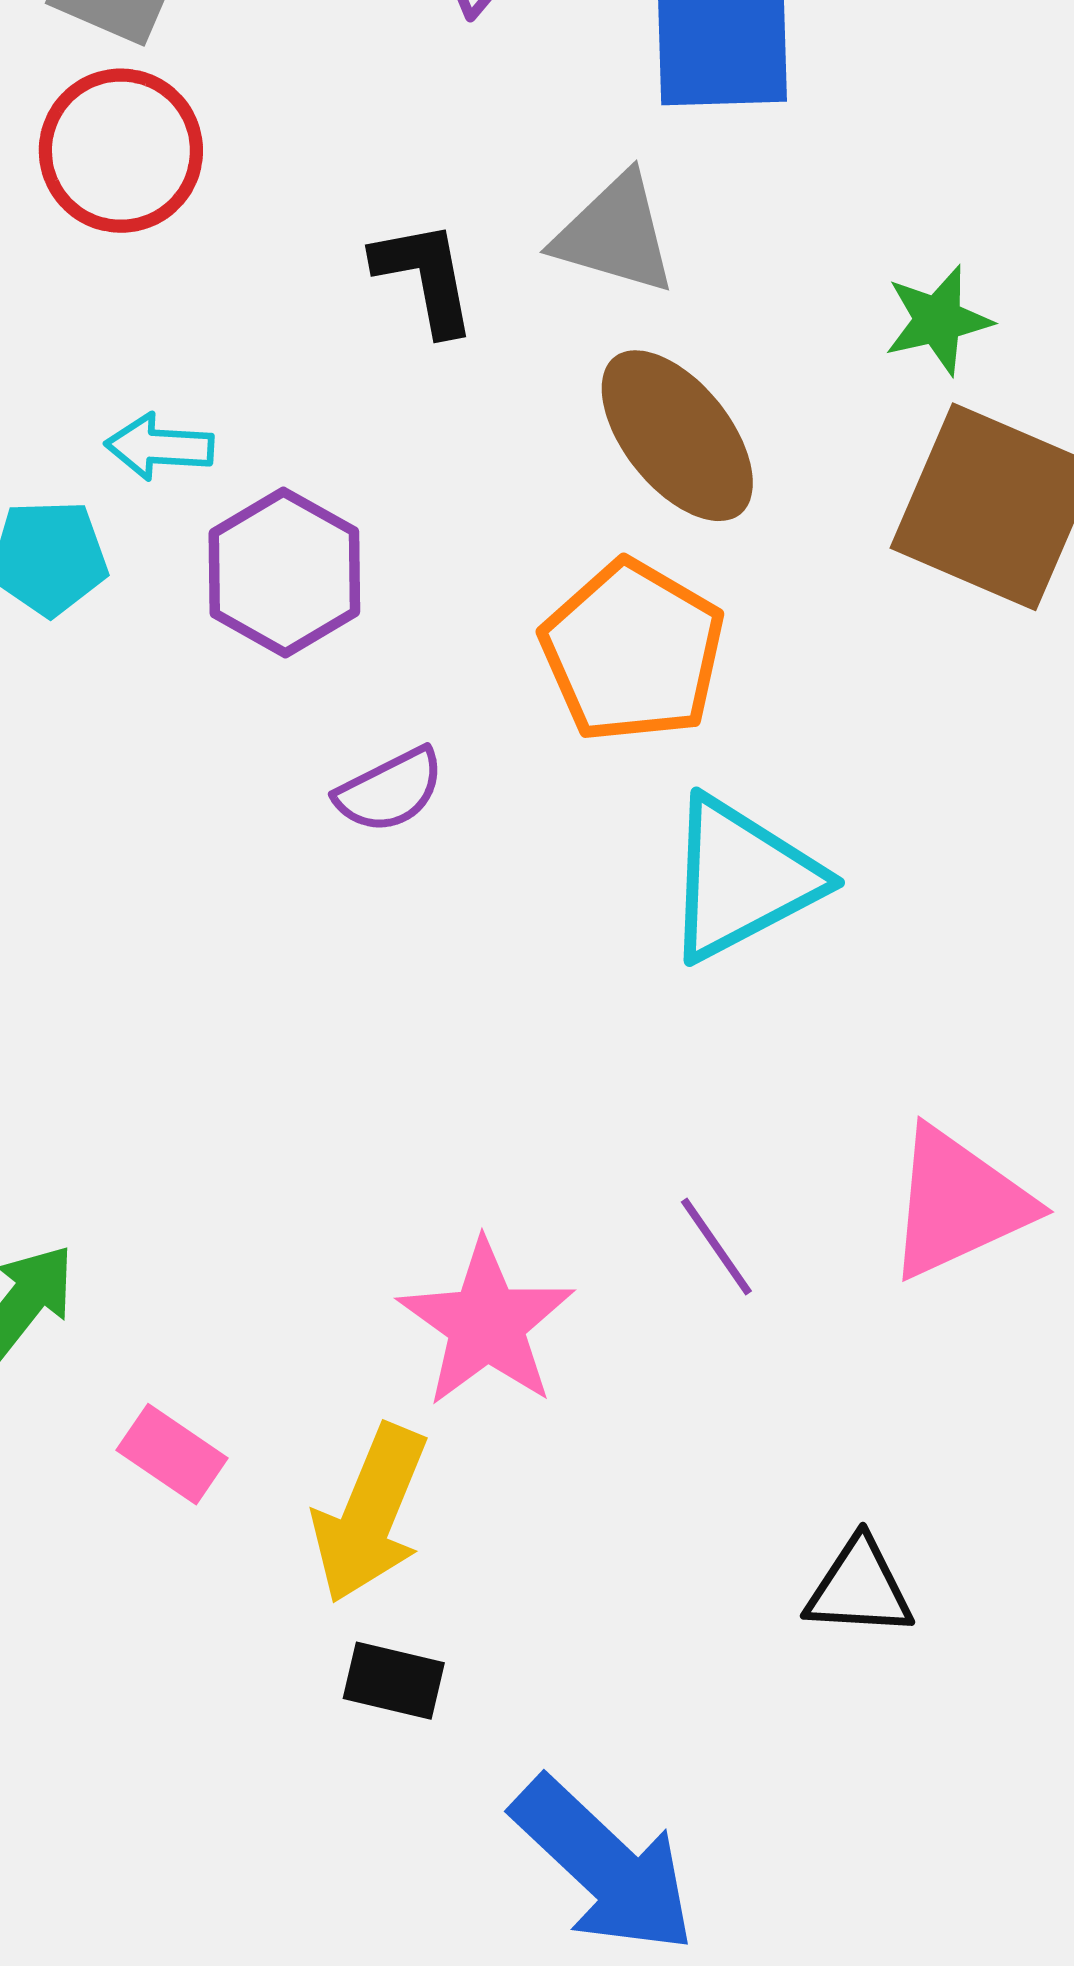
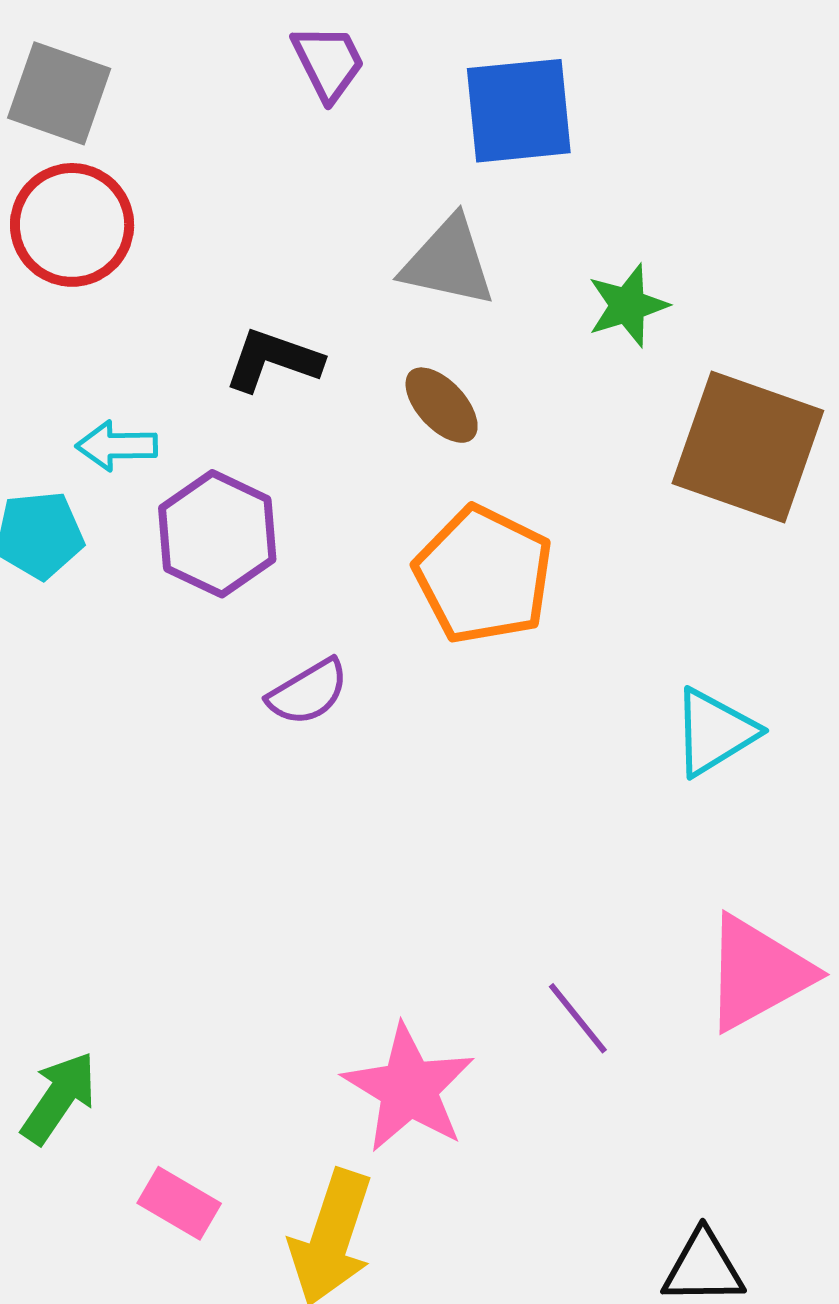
black L-shape: (425, 277) -> (273, 360), moved, turned -56
green star: (938, 320) -> (628, 306), moved
brown ellipse: (677, 436) -> (442, 405), moved, size x0.6
cyan triangle: (742, 879) -> (714, 732), moved, size x0.7

